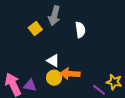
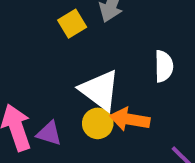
white semicircle: (80, 30) -> (164, 66), moved
white triangle: (53, 61) -> (100, 90), size x1.6

